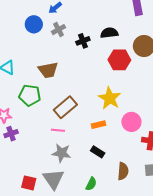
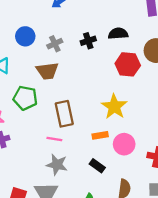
blue circle: (34, 24) -> (25, 36), moved
gray cross: (59, 30) -> (55, 44), moved
brown rectangle: (65, 107) -> (64, 114), turned -65
pink circle: (131, 122) -> (124, 144), moved

